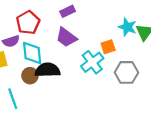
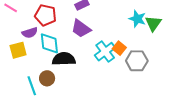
red pentagon: (28, 23) -> (45, 15), turned -30
orange square: (108, 47) -> (119, 48), moved, turned -32
brown circle: (30, 76) -> (47, 78), moved

